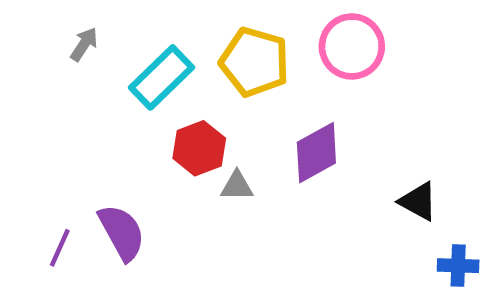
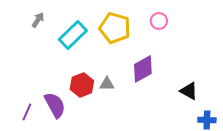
pink circle: (352, 46) -> (159, 21), size x0.6
red hexagon: (199, 148) -> (82, 85), moved

